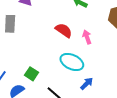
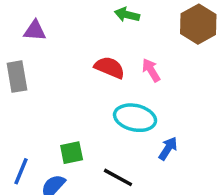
green square: (32, 74) -> (72, 153), turned -32

